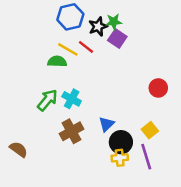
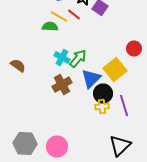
green arrow: (47, 100) -> (78, 59), moved
blue triangle: (106, 124) -> (91, 79), size x1.5
yellow square: (150, 130) -> (115, 70), moved, size x1.6
brown semicircle: (19, 149) -> (18, 66), moved

